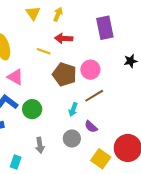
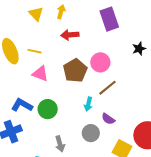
yellow line: (44, 51) -> (35, 51), moved
brown pentagon: (64, 74) -> (75, 70), turned 30
pink triangle: (15, 77) -> (40, 74), moved

